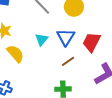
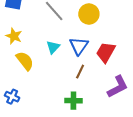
brown line: (68, 61) -> (80, 72), turned -32

